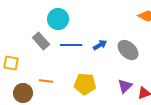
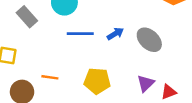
gray rectangle: (41, 41) -> (27, 17), moved

